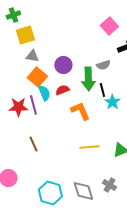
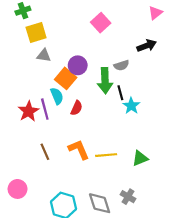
pink square: (109, 26) -> (101, 23), moved
orange square: (37, 77) -> (66, 78), moved
red semicircle: (62, 90) -> (77, 108), moved, turned 136
red star: (18, 107) -> (28, 111), turned -30
orange L-shape: (80, 111) -> (79, 150), moved

